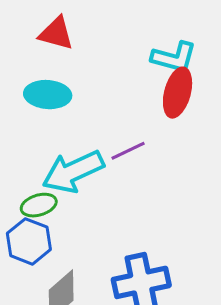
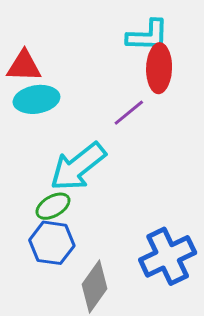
red triangle: (56, 33) -> (24, 66), moved
purple line: (128, 151) -> (129, 113), moved

